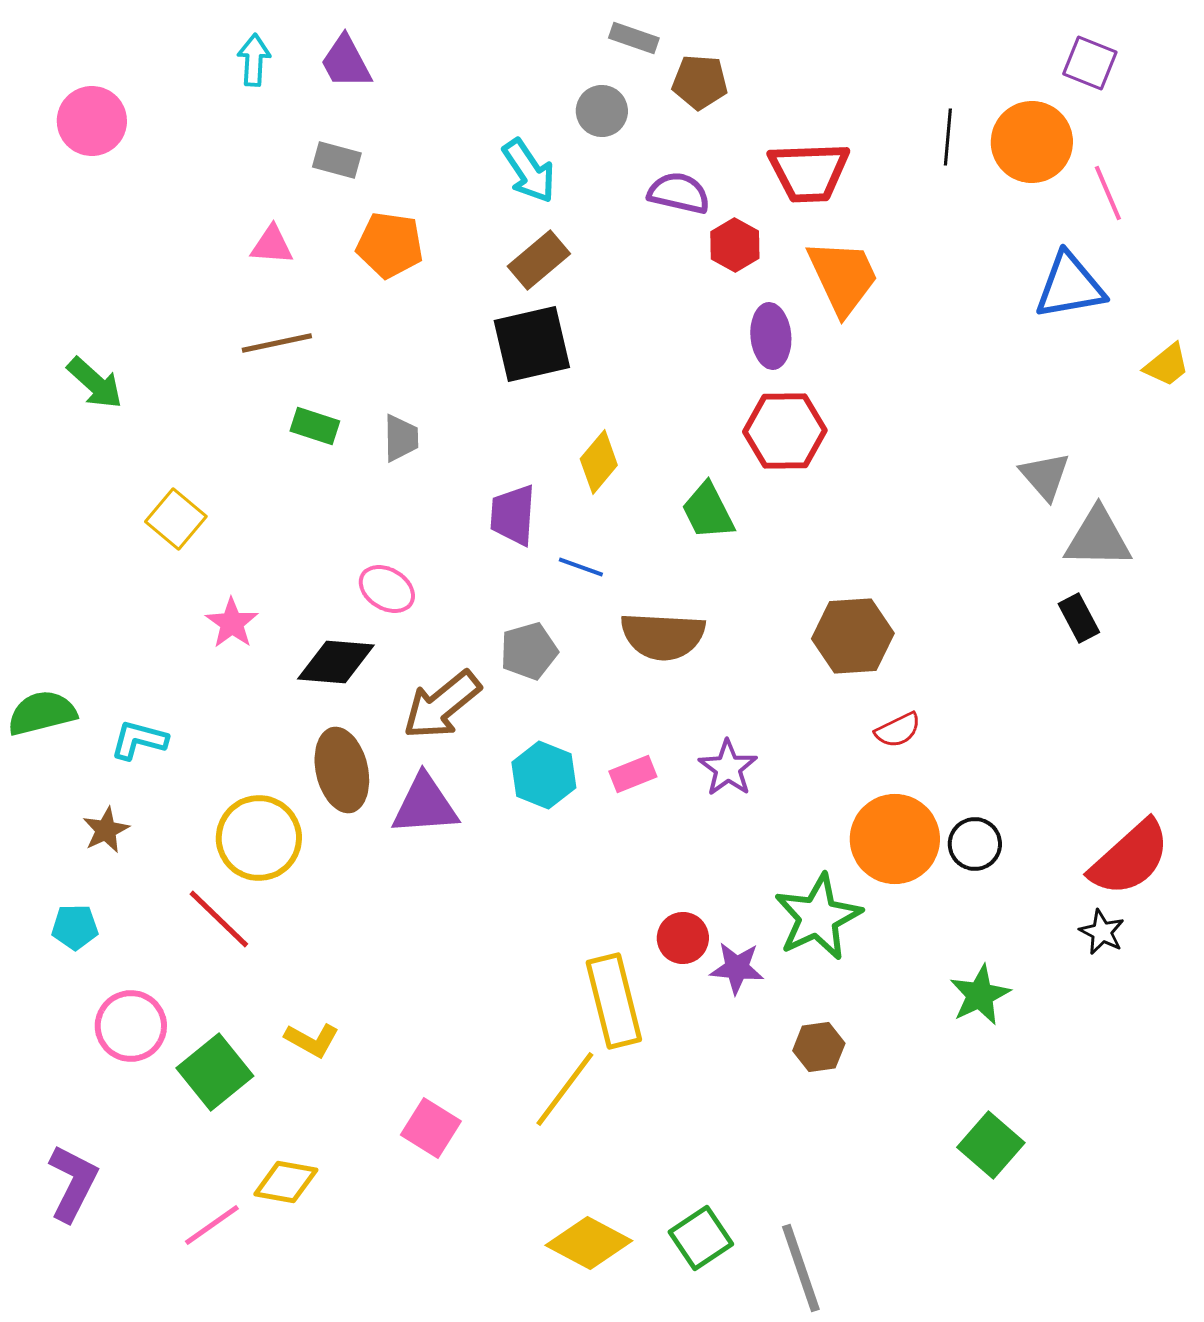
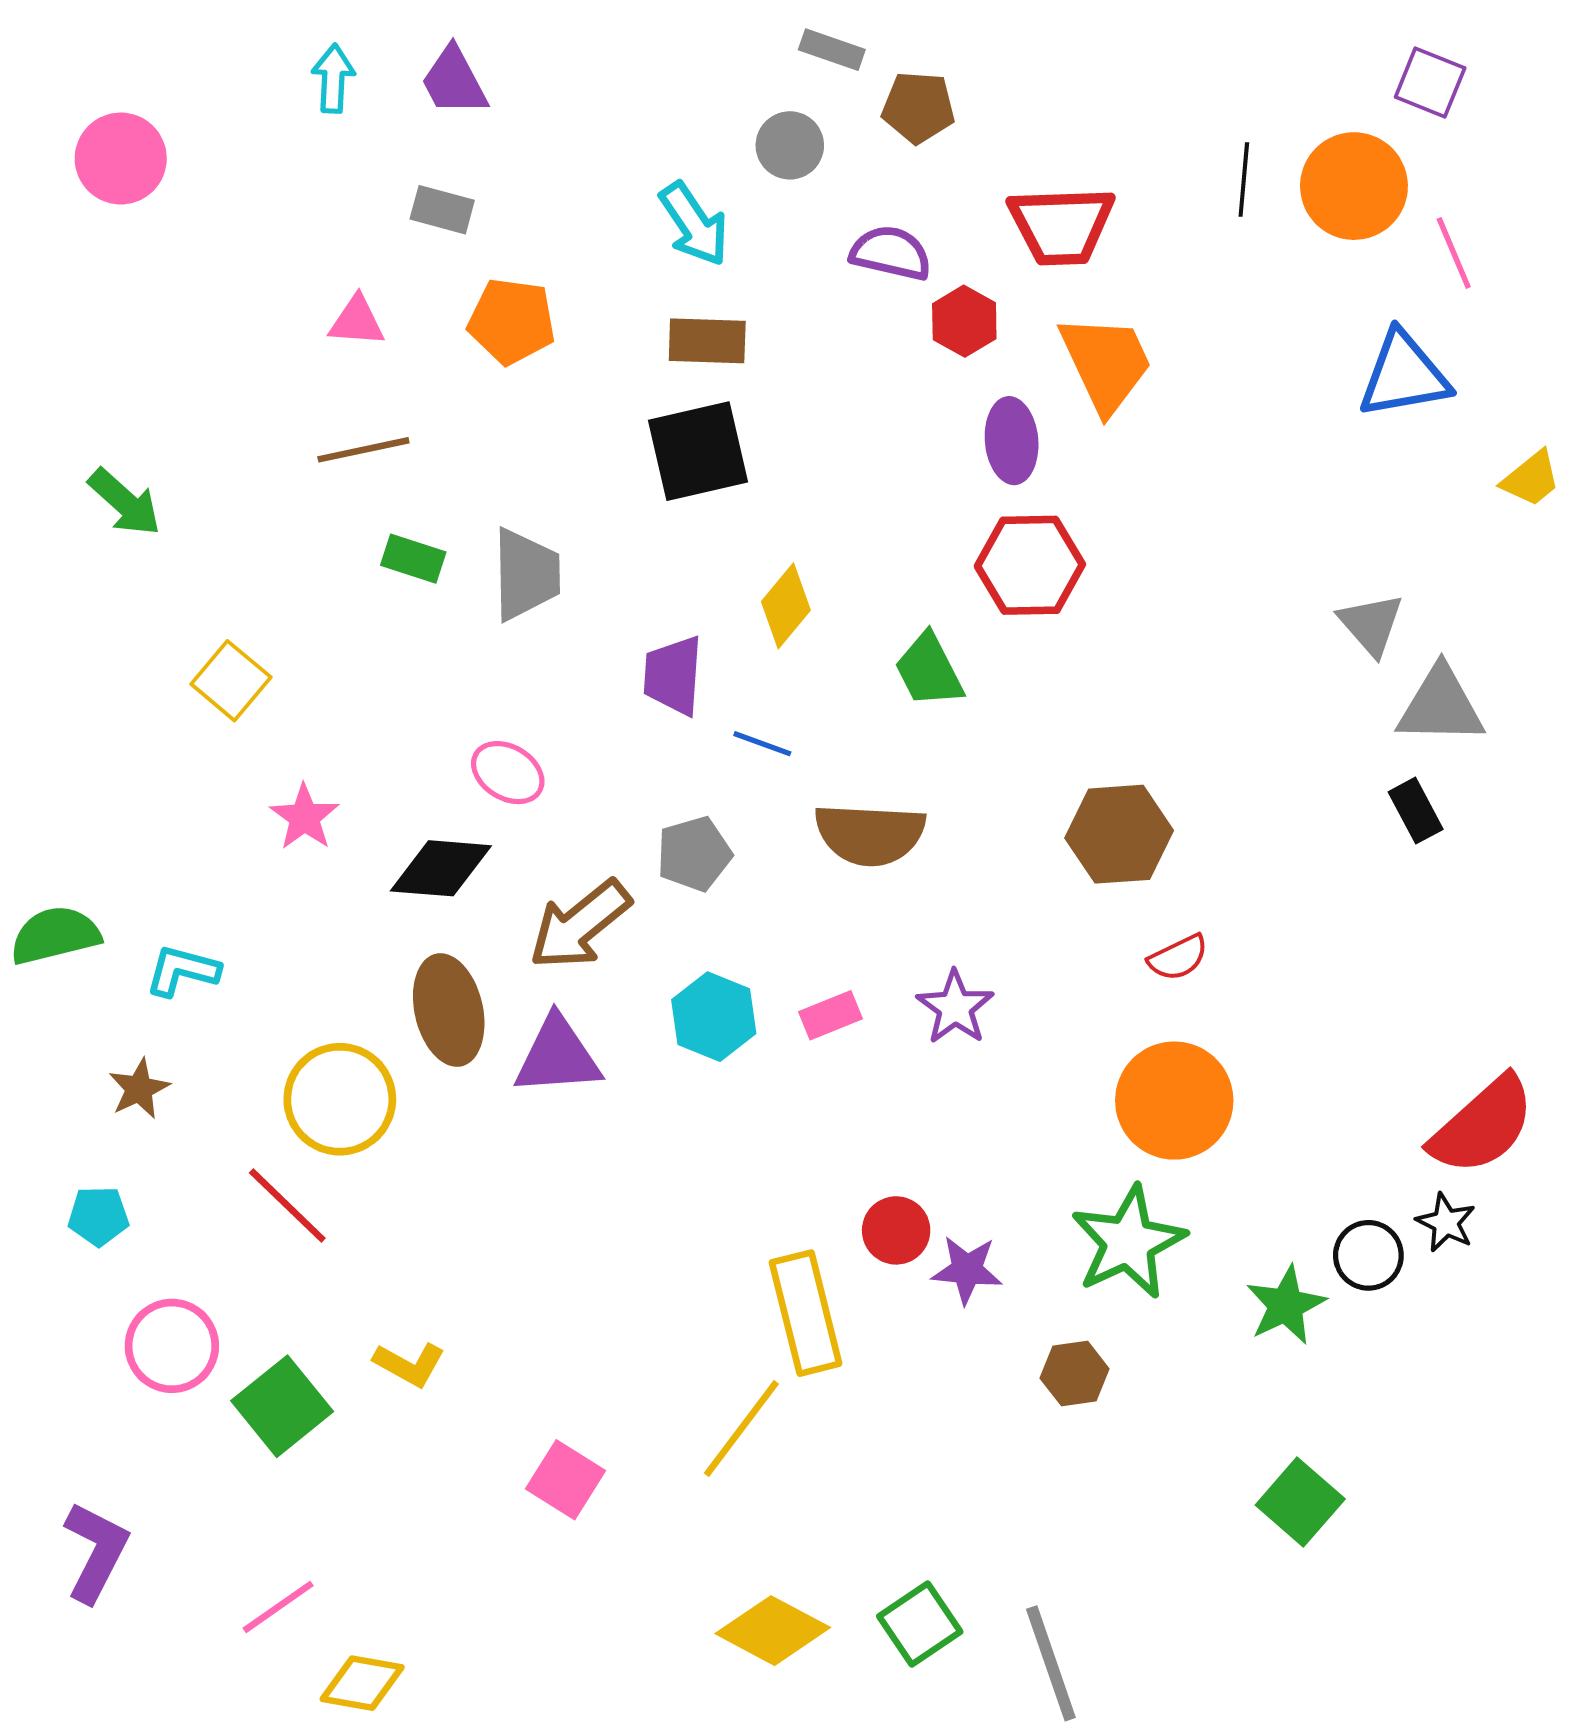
brown rectangle: (539, 260) -> (707, 341), turned 42
gray trapezoid: (401, 438) -> (526, 574), size x1.5
black circle: (975, 844) -> (1368, 1255), moved
green star: (818, 917) -> (1128, 1242), moved
yellow diamond: (286, 1182) -> (362, 1683), moved

